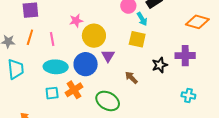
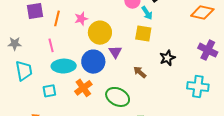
orange line: (30, 37) -> (57, 18), moved
pink line: (52, 39) -> (51, 45), moved
purple cross: (185, 56) -> (208, 50), moved, turned 30
cyan square: (52, 93) -> (49, 91), moved
cyan cross: (188, 95) -> (198, 87), size x1.5

